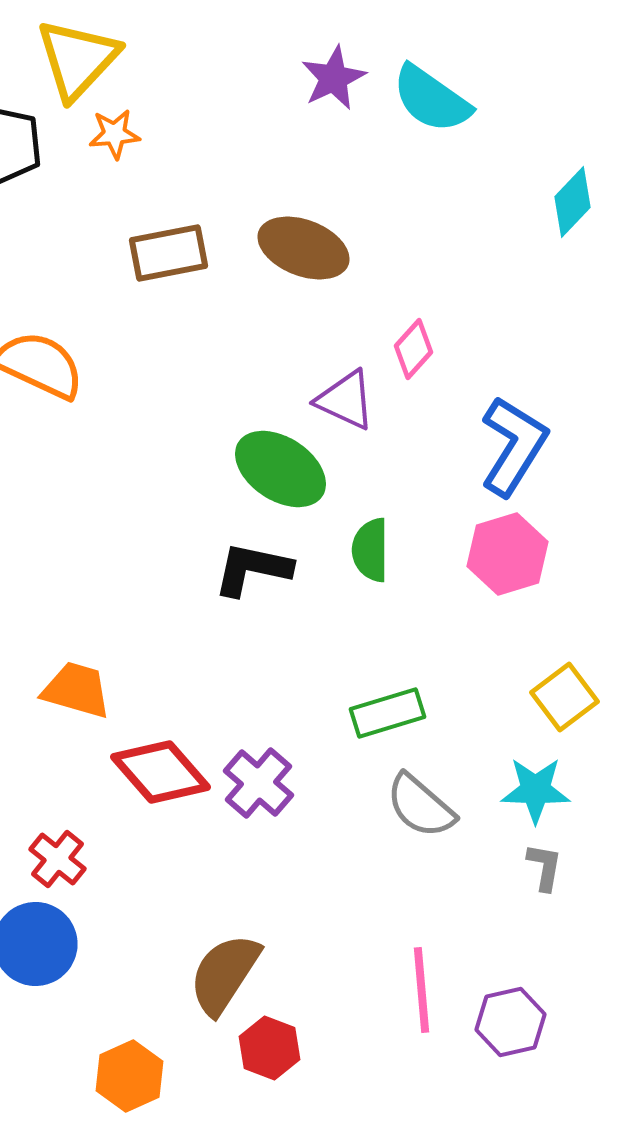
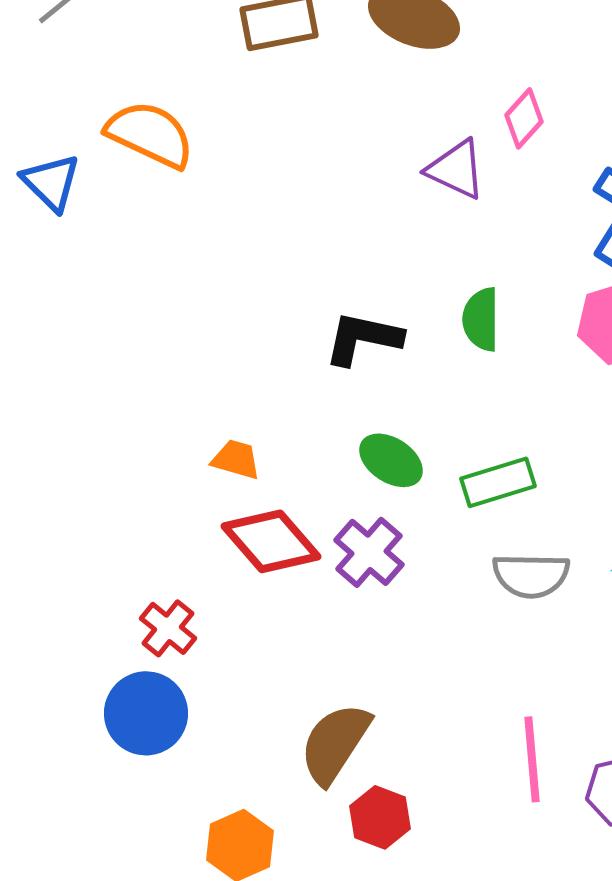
green ellipse: (280, 469) -> (391, 460), moved, size x0.7
orange trapezoid: (76, 690) -> (236, 459), moved, size x0.7
gray semicircle: (420, 806) -> (531, 575), turned -40

